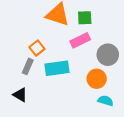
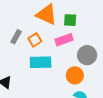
orange square: (37, 48) -> (35, 40), moved
gray rectangle: (28, 66) -> (16, 37), moved

